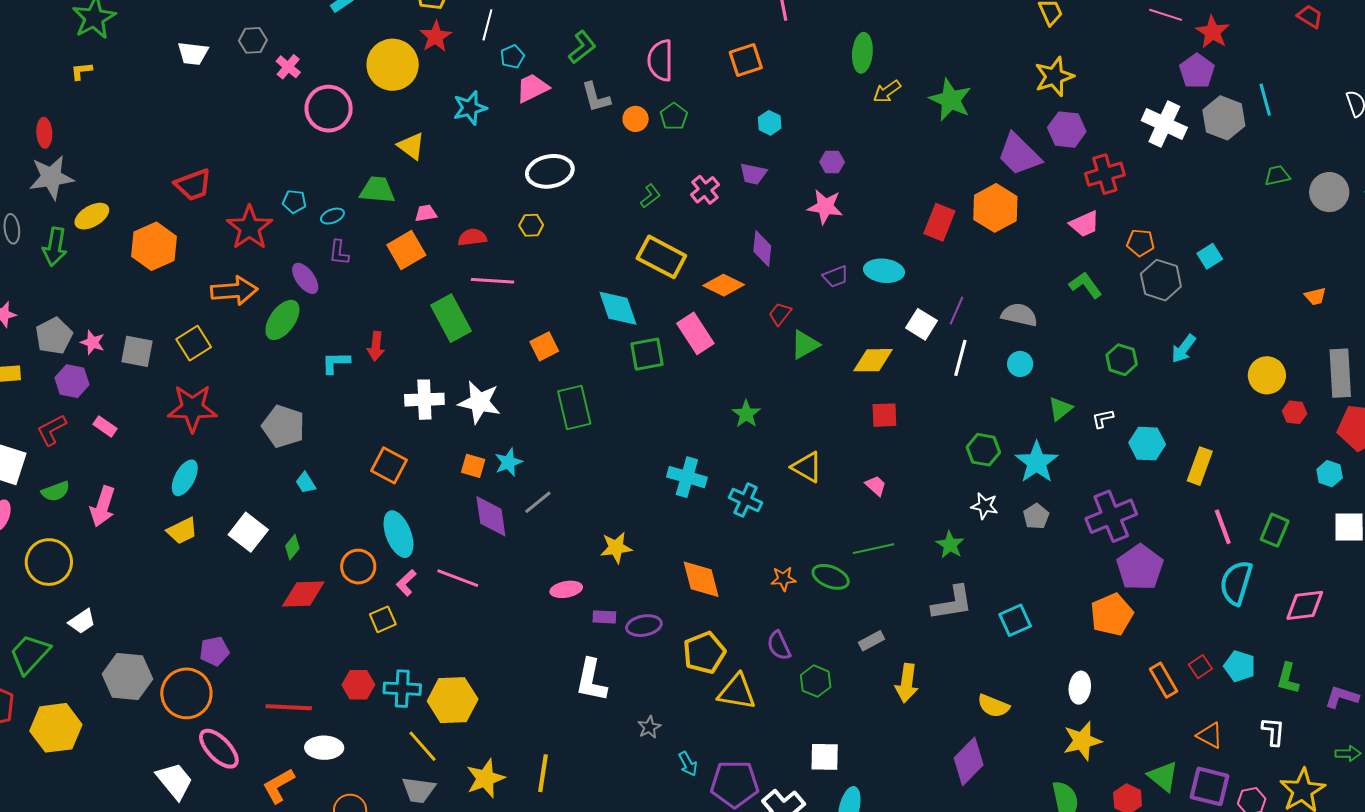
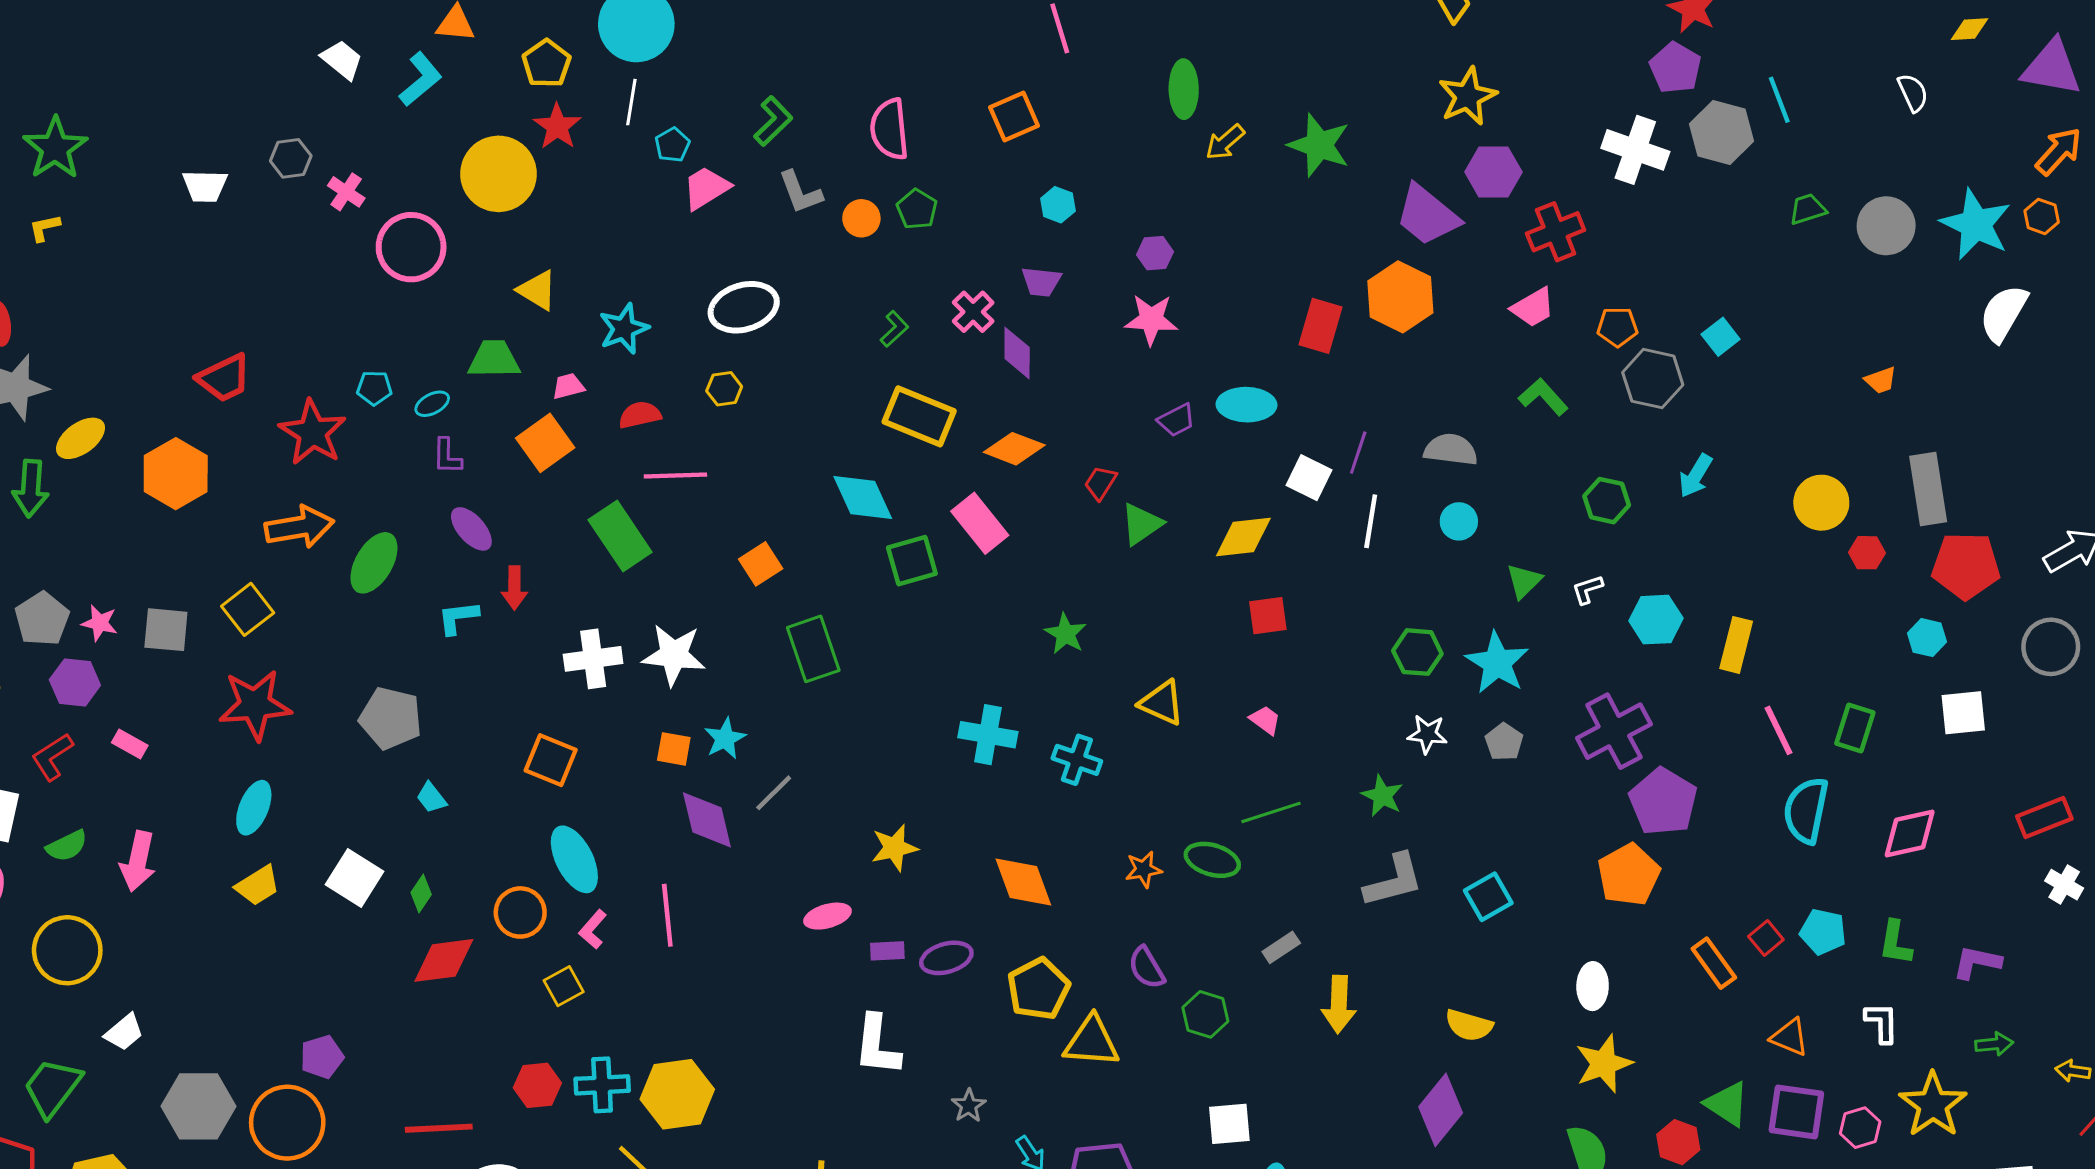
cyan star: (470, 108) -> (624, 329), moved
purple diamond: (762, 249) -> (1017, 353), moved
purple ellipse: (305, 278) -> (471, 529), moved
pink line: (458, 578) -> (667, 915), turned 69

